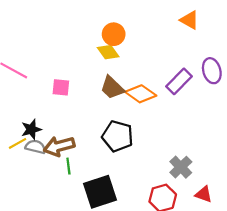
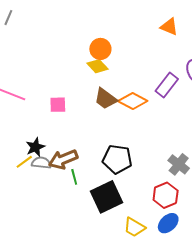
black pentagon: (118, 136) -> (117, 159), moved

